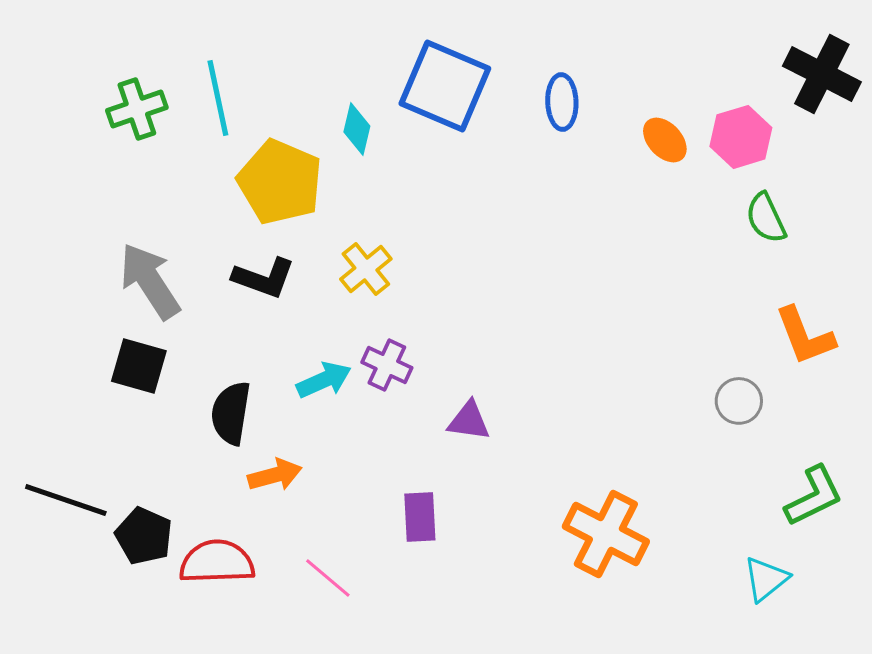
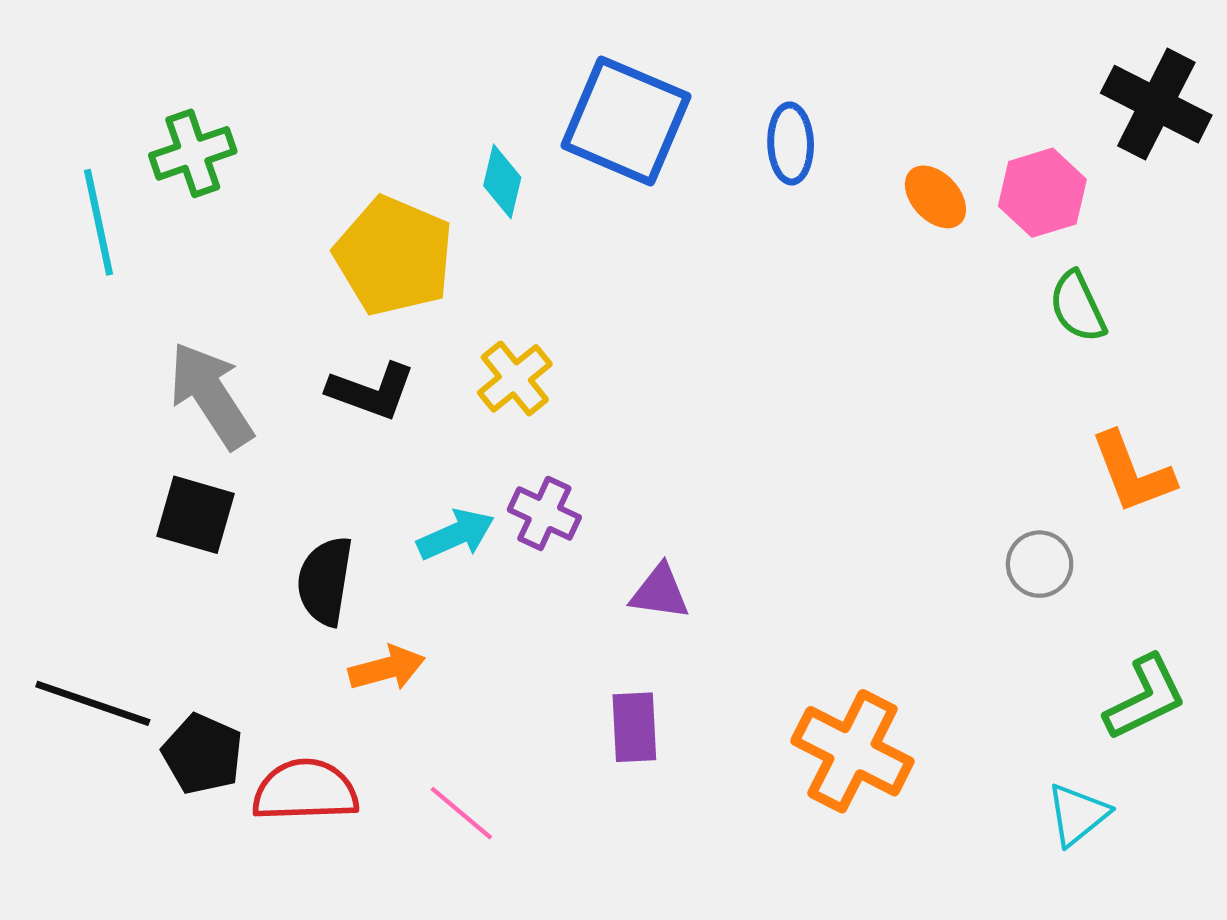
cyan line: (218, 98) -> (98, 222), moved
purple rectangle: (420, 517) -> (634, 727), moved

